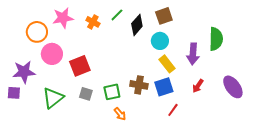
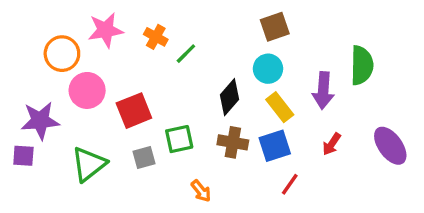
green line: (117, 15) -> (186, 54), moved
black diamond: (137, 25) -> (229, 97), moved
green square: (112, 92) -> (179, 139), moved
gray square: (86, 94) -> (144, 157), turned -32

